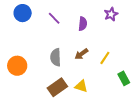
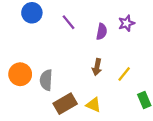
purple star: (111, 14) -> (126, 23), moved
brown arrow: (81, 54) -> (97, 67), turned -48
gray semicircle: (56, 57) -> (46, 80), moved

